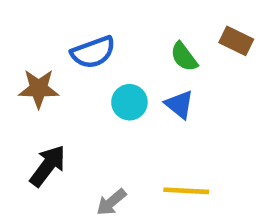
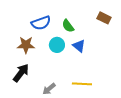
green semicircle: (184, 57) -> (68, 26), moved
brown star: (39, 89) -> (26, 45), moved

